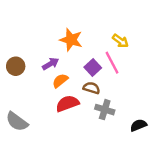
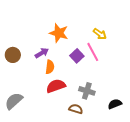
orange semicircle: (60, 81) -> (50, 67), turned 136
brown semicircle: (92, 88) -> (76, 109), moved
gray semicircle: (17, 122) -> (14, 101), turned 102

